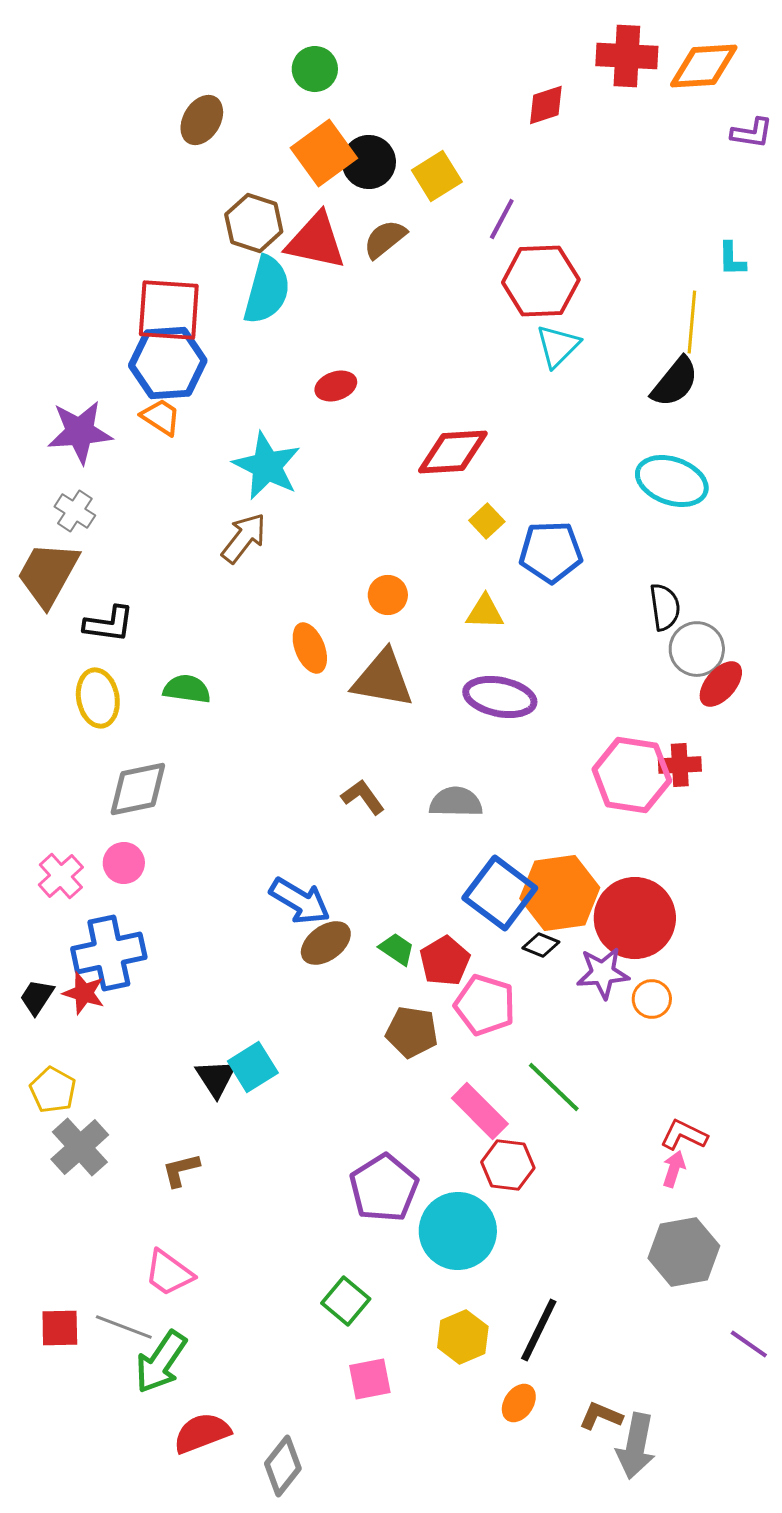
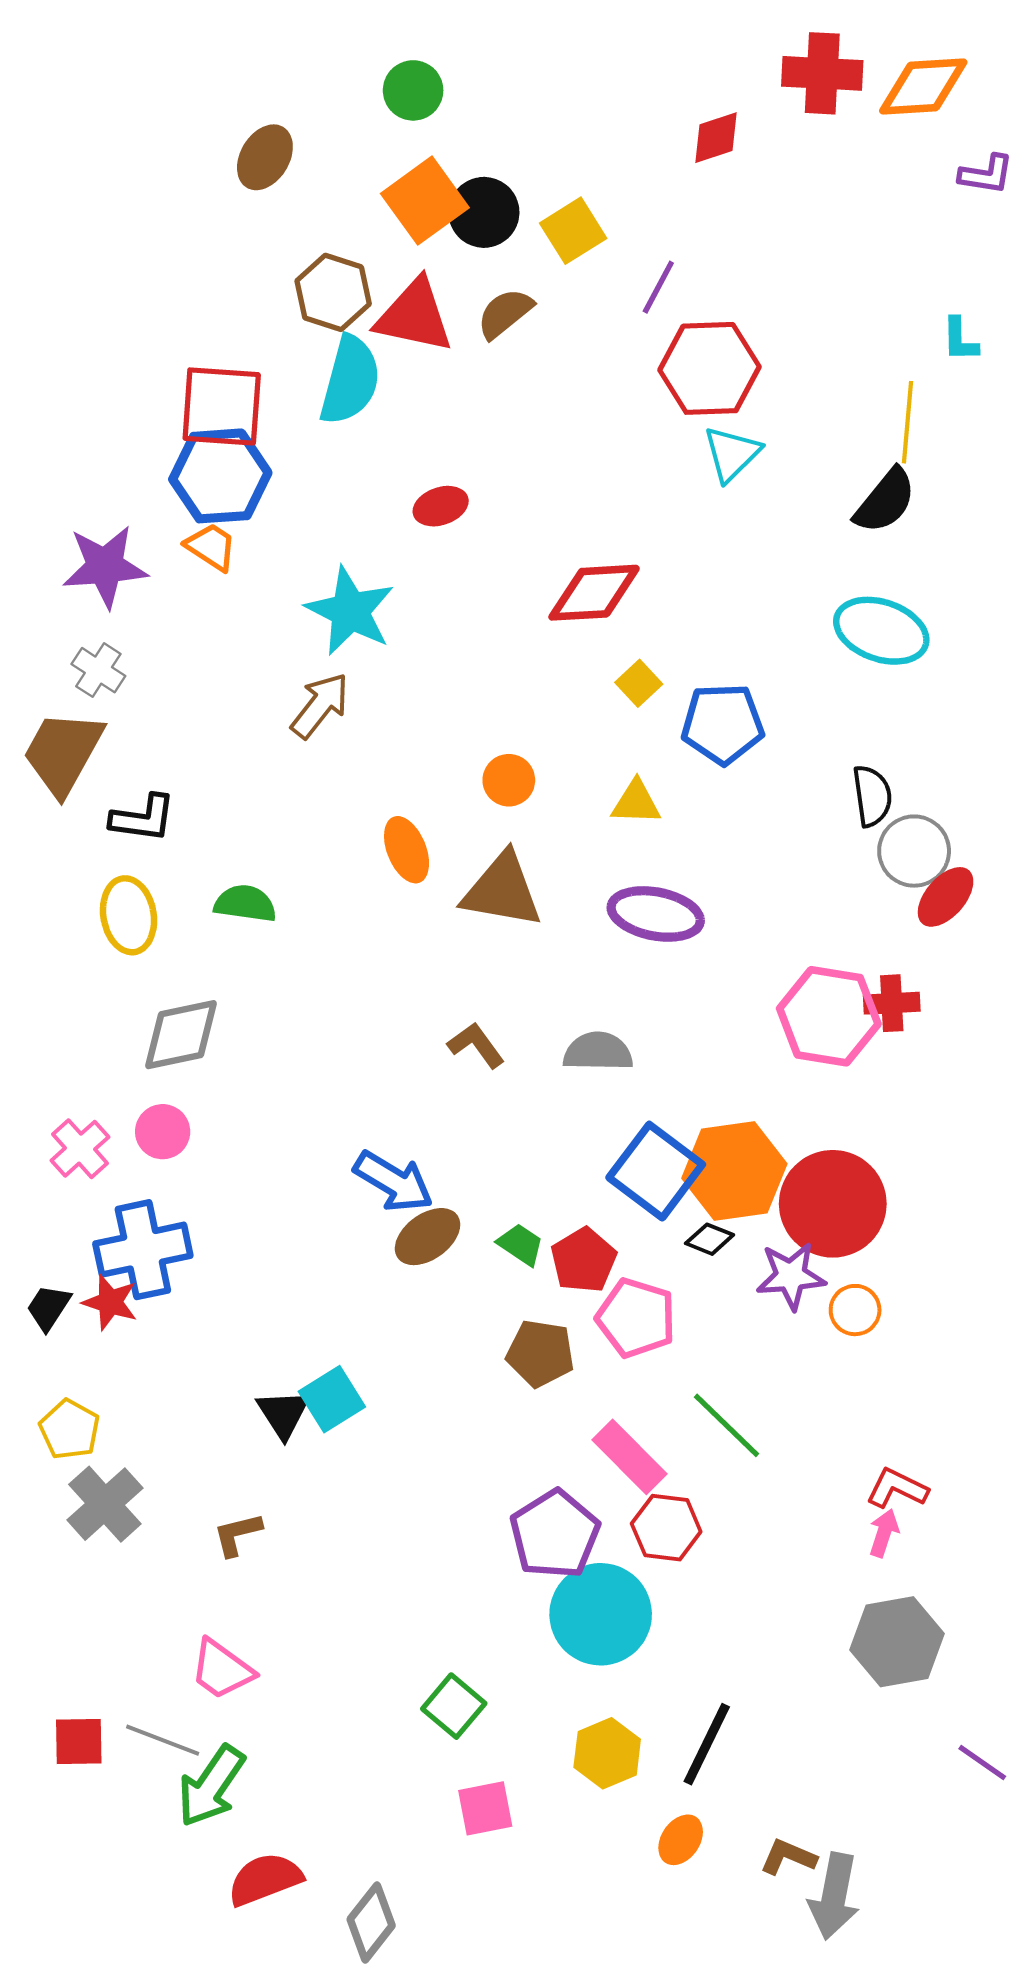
purple pentagon: (384, 1188) -> (555, 1534), moved

